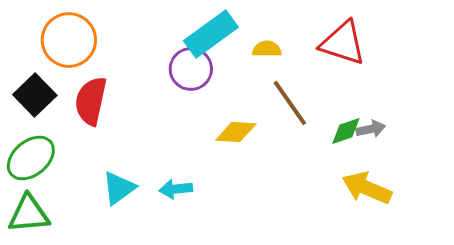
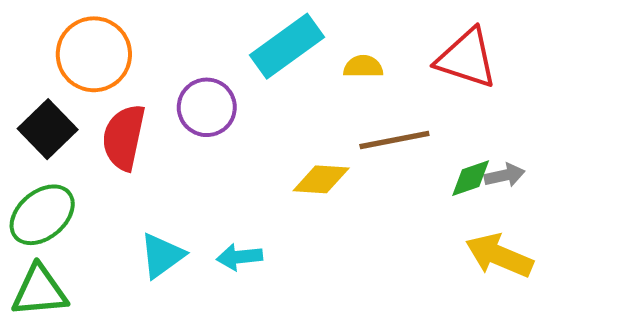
purple circle: (191, 69) -> (207, 107), moved
brown line: (290, 103) -> (394, 140), turned -66

